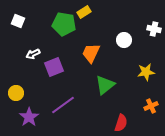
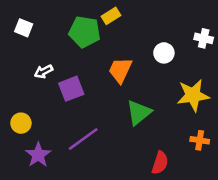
yellow star: (146, 72) -> (193, 95), size x1.4
orange cross: (151, 106) -> (200, 140), turned 32

